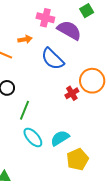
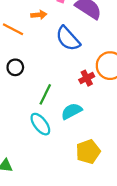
green line: (24, 110) -> (45, 94), moved
cyan semicircle: (60, 138) -> (72, 111), moved

